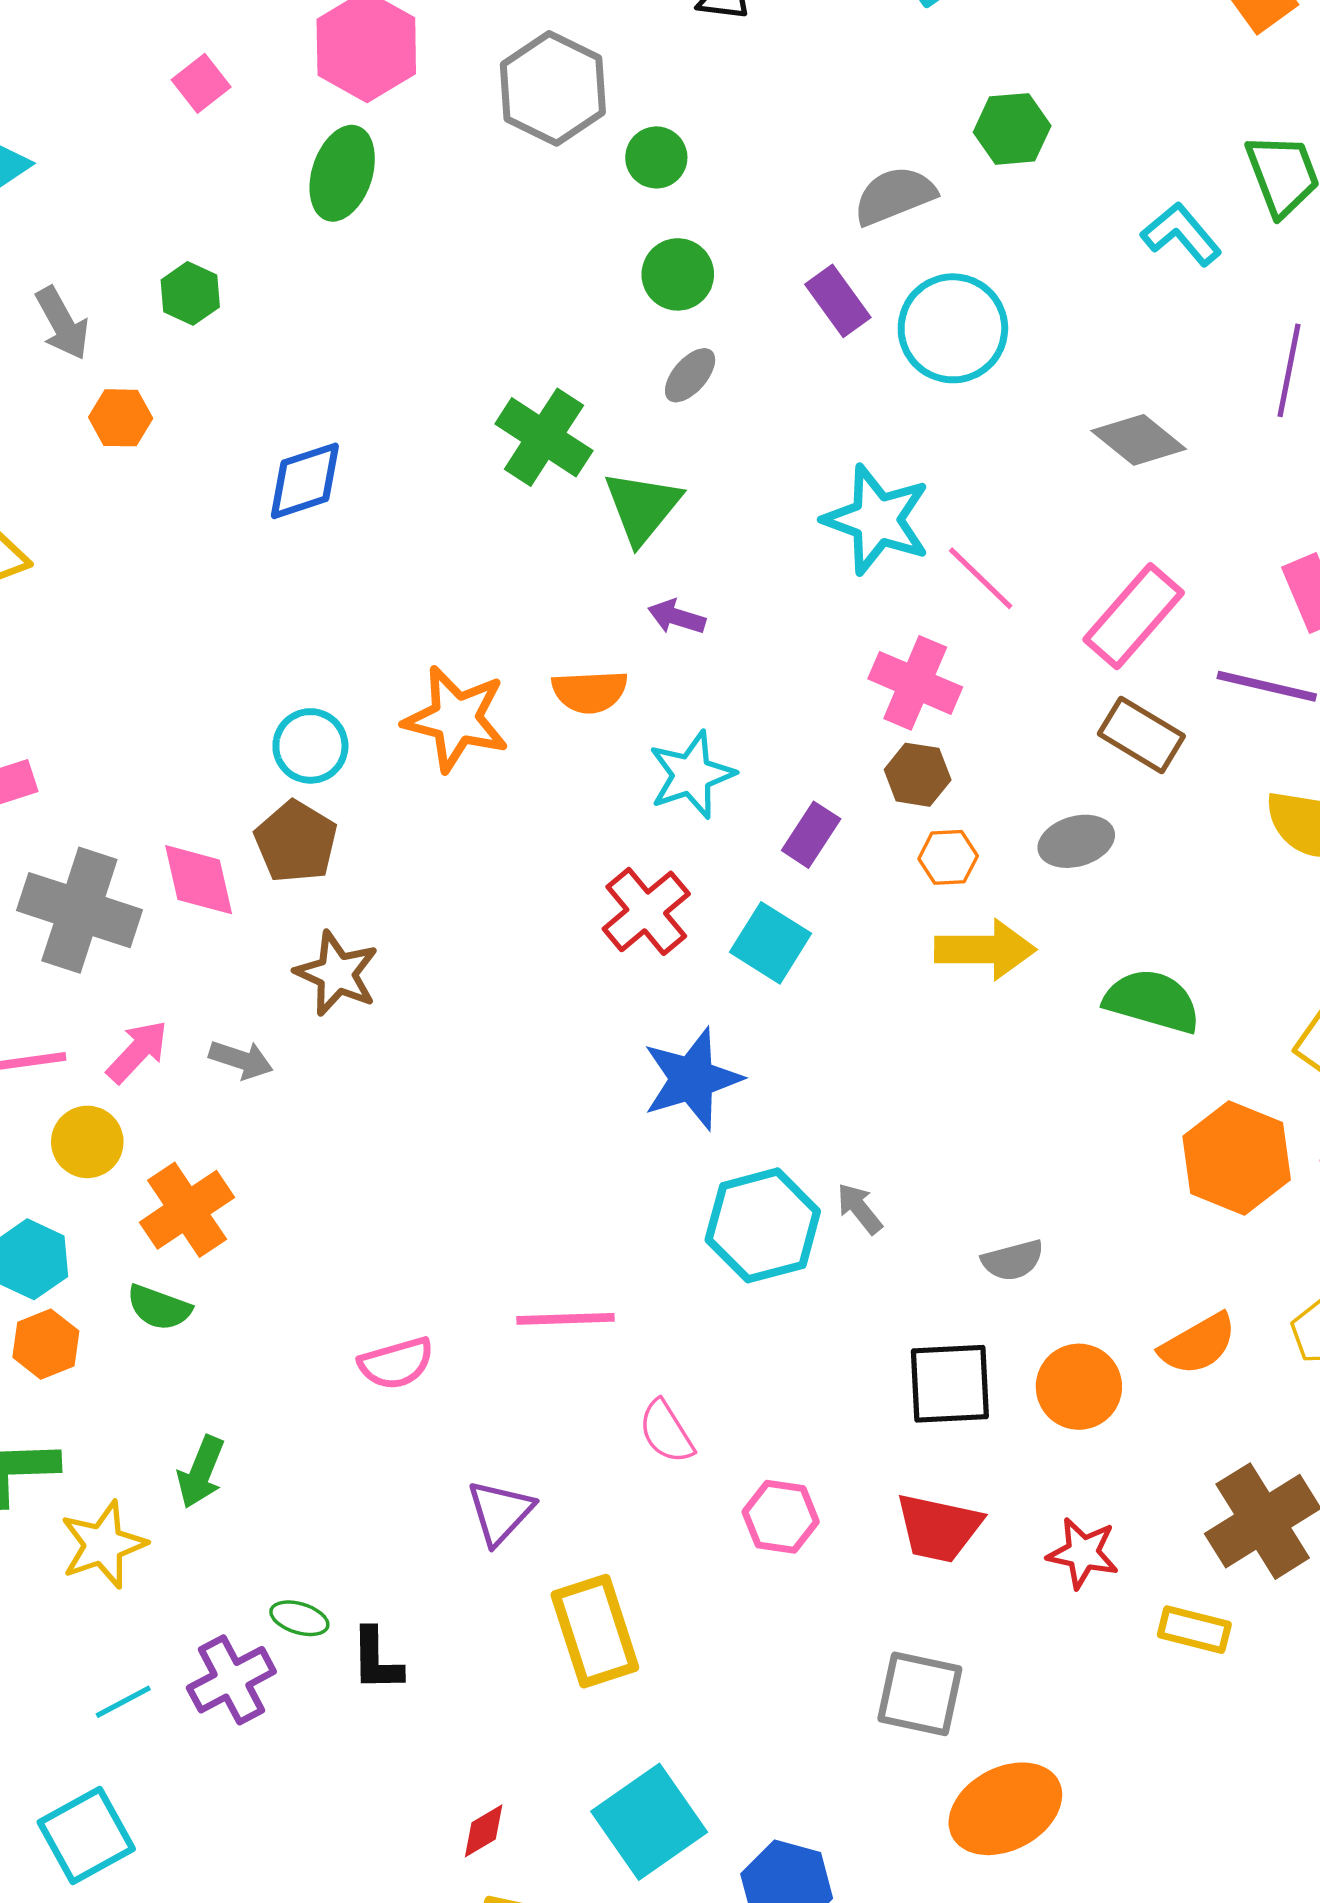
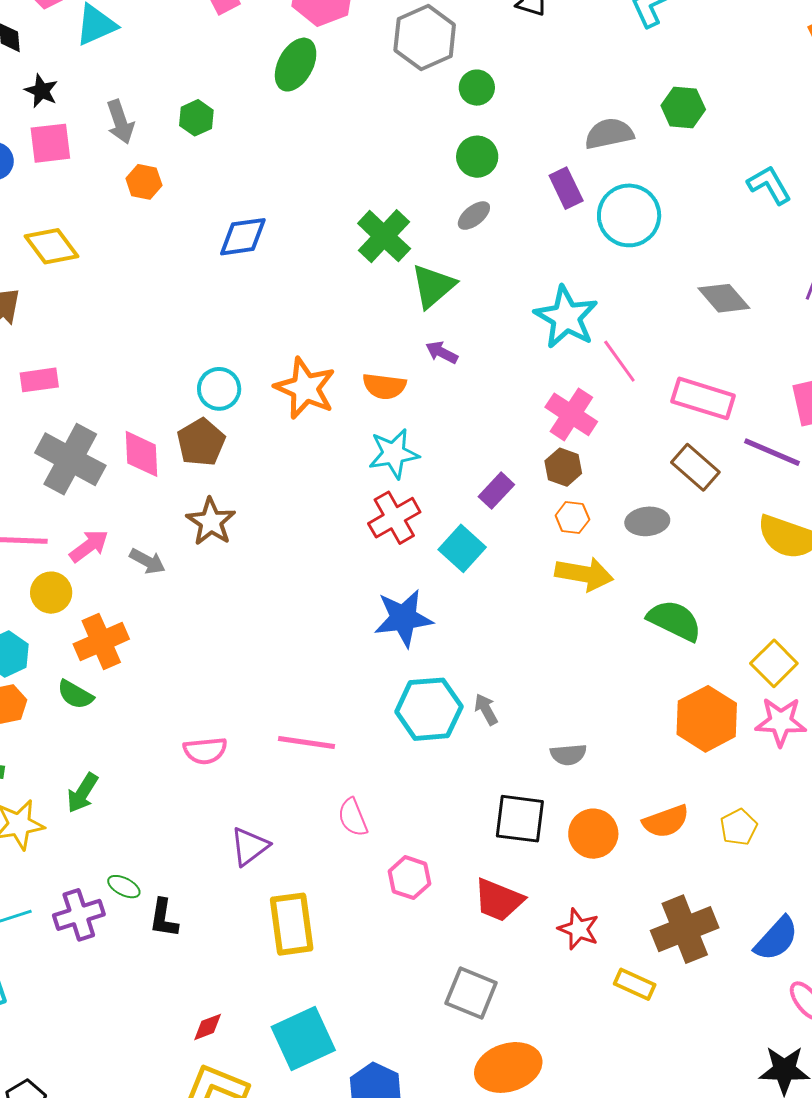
pink rectangle: (1134, 616) -> (703, 398), turned 56
cyan star: (692, 775) -> (394, 454), moved

